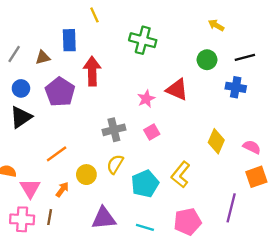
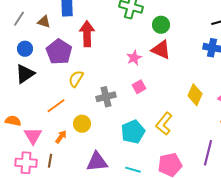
brown triangle: (43, 57) -> (44, 22), turned 32
green circle: (207, 60) -> (161, 25), moved
gray cross: (114, 130) -> (106, 97), moved
yellow semicircle: (115, 164) -> (76, 79), moved

